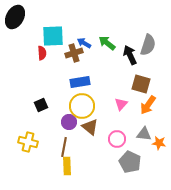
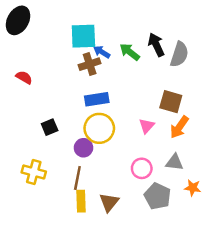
cyan square: (53, 36) -> (83, 36), moved
red semicircle: (42, 53) -> (24, 77), moved, turned -56
black arrow: (130, 55) -> (156, 45), moved
brown triangle: (90, 127) -> (109, 202), moved, turned 30
orange star: (159, 143) -> (193, 188), moved

